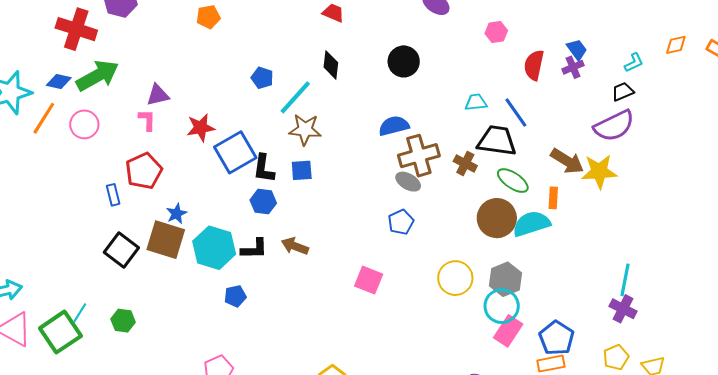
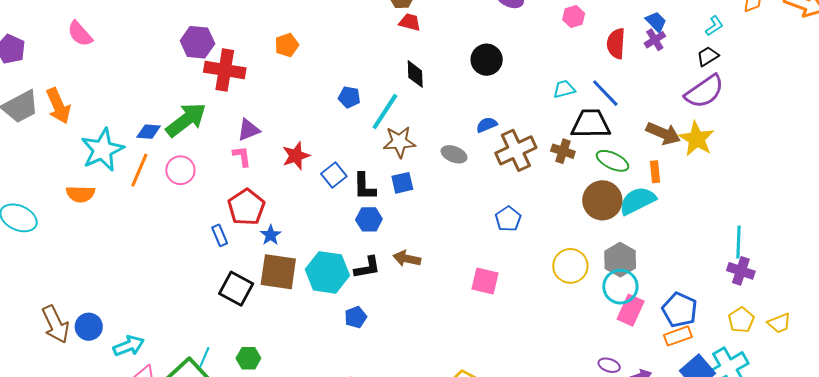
red cross: (76, 29) -> (225, 70), moved
blue semicircle: (394, 126) -> (487, 125), size x0.7
blue square: (235, 152) -> (334, 175), size x0.6
yellow star: (599, 172) -> (697, 139), turned -30
gray ellipse: (408, 182) -> (454, 154), moved
blue star: (177, 214) -> (271, 235), moved

